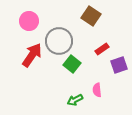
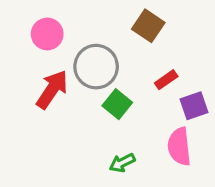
pink semicircle: (97, 90) -> (179, 146), moved, size x1.6

